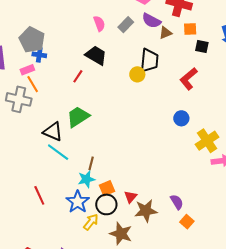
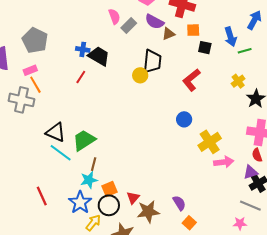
pink semicircle: (99, 24) -> (114, 16), moved
blue cross: (39, 55) -> (83, 49), moved
green trapezoid: (78, 117) -> (84, 140), moved

